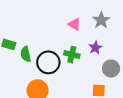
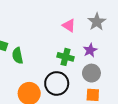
black circle: (48, 62) -> (57, 83), moved
gray circle: (111, 69) -> (91, 73), moved

